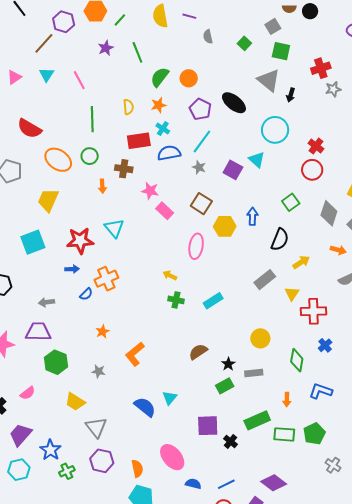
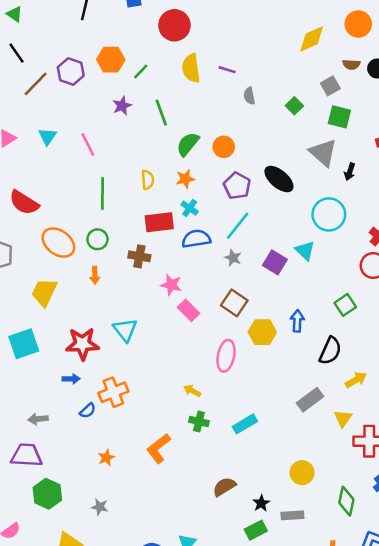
brown line: (44, 43) -> (36, 84), moved
orange arrow: (102, 186) -> (95, 275), moved
orange L-shape: (135, 354) -> (158, 448), moved

